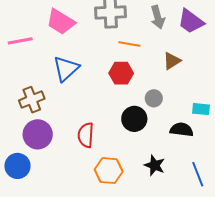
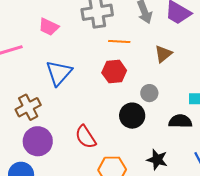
pink trapezoid: (61, 22) -> (49, 27), size x0.7
red semicircle: (86, 135) -> (86, 137), turned -30

